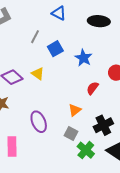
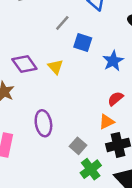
blue square: (55, 49) -> (83, 43), turned 35
orange triangle: (75, 110) -> (106, 122), moved

